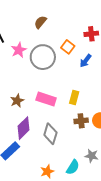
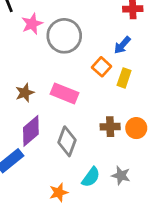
orange square: (68, 47) -> (102, 67), moved
yellow rectangle: (74, 97) -> (124, 78), moved
cyan semicircle: (73, 167) -> (91, 177), moved

